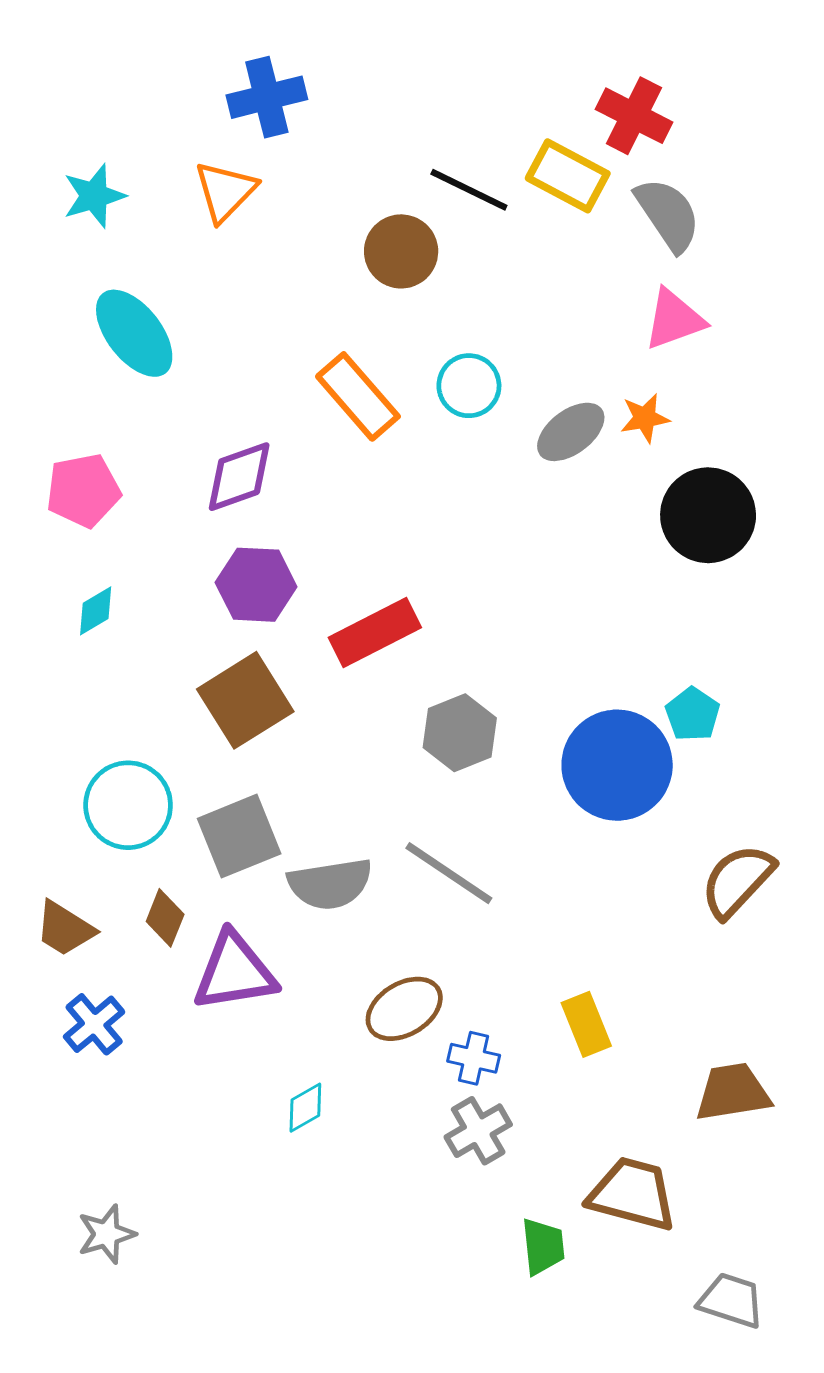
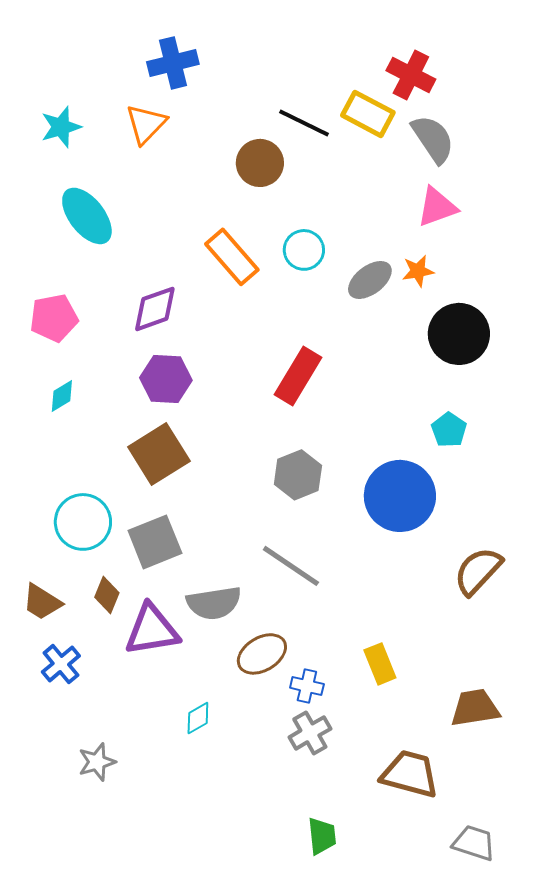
red rectangle: (375, 632) -> (298, 376), moved, turned -32
cyan pentagon: (693, 714) -> (449, 430), moved
gray semicircle: (330, 884) -> (214, 603), moved
gray star: (106, 1234) -> (97, 762), moved
green trapezoid: (543, 1246) -> (322, 836), moved

